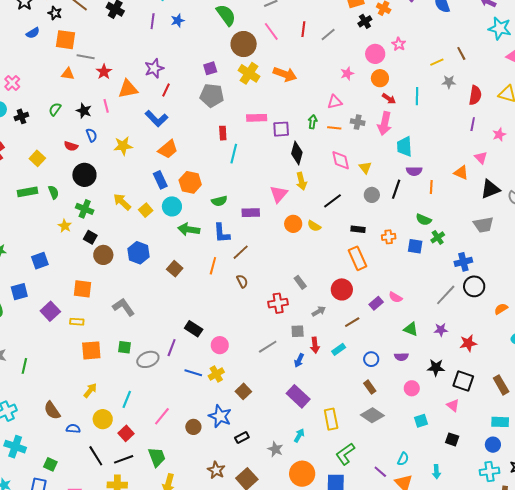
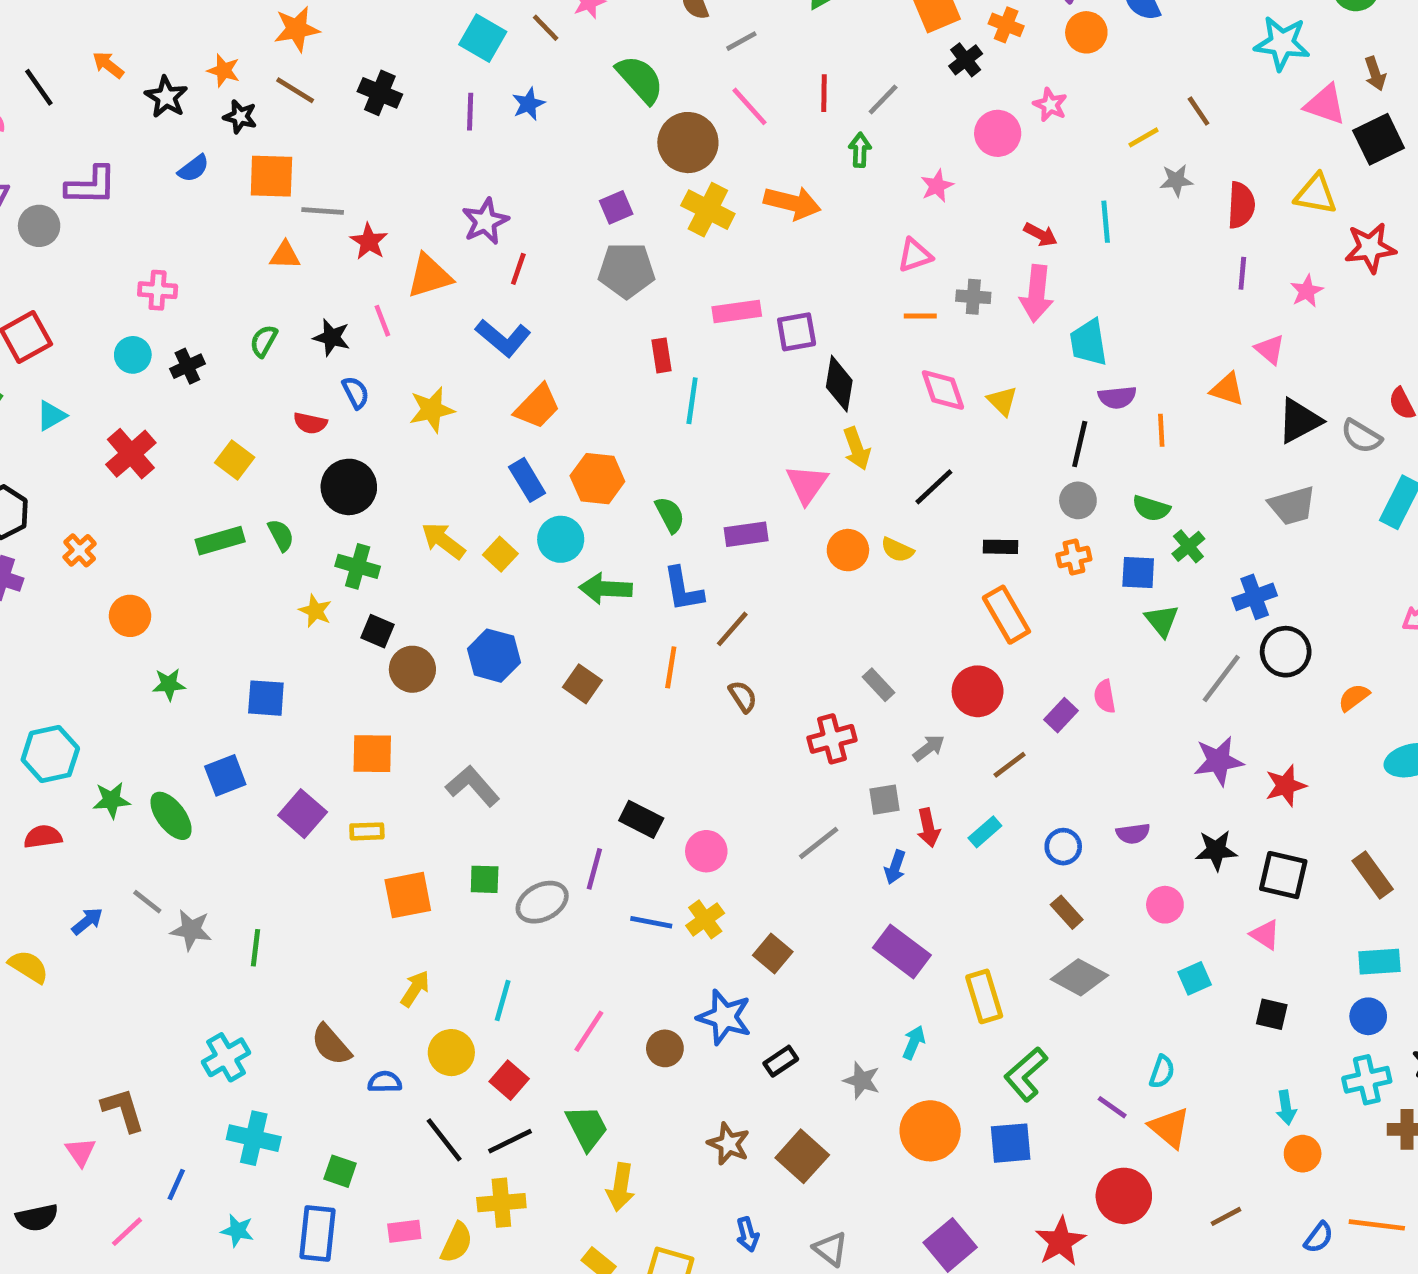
orange circle: (380, 78) -> (1086, 32), moved
pink cross: (12, 83) -> (158, 290), turned -35
green arrow: (313, 122) -> (860, 150), moved
gray circle: (372, 195) -> (1078, 500), moved
green semicircle: (219, 201) -> (670, 515), turned -98
blue square: (40, 261) -> (266, 698), turned 30
pink semicircle: (395, 297) -> (1105, 696), turned 56
green triangle: (411, 329) -> (1162, 621), moved, turned 35
purple star: (441, 330) -> (1219, 761), size x1.5
cyan arrow: (436, 472) -> (1286, 1108), moved

